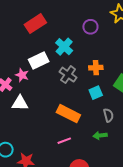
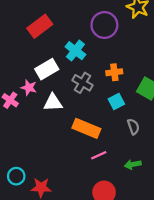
purple circle: (90, 27) -> (104, 25), size x1.5
white triangle: (20, 103) -> (53, 103), moved
green arrow: (100, 135) -> (133, 164), moved
pink line: (64, 141) -> (99, 155), moved

